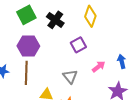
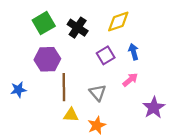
yellow diamond: (90, 16) -> (118, 22), turned 55
blue arrow: (122, 61) -> (134, 52), moved
brown line: (26, 73) -> (64, 87), moved

